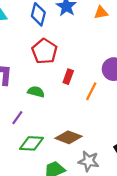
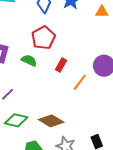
green semicircle: (36, 92) -> (29, 61), moved

